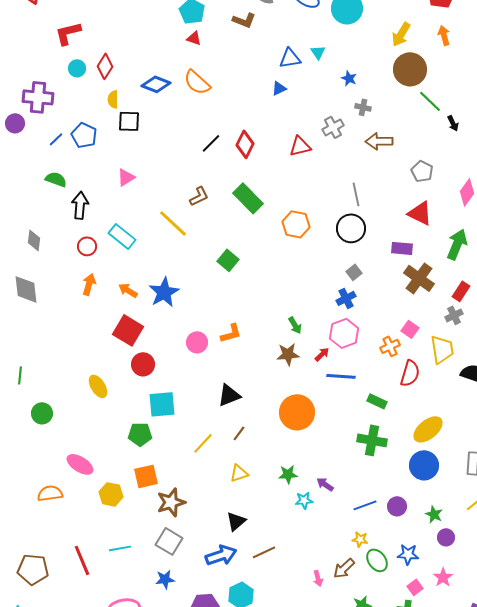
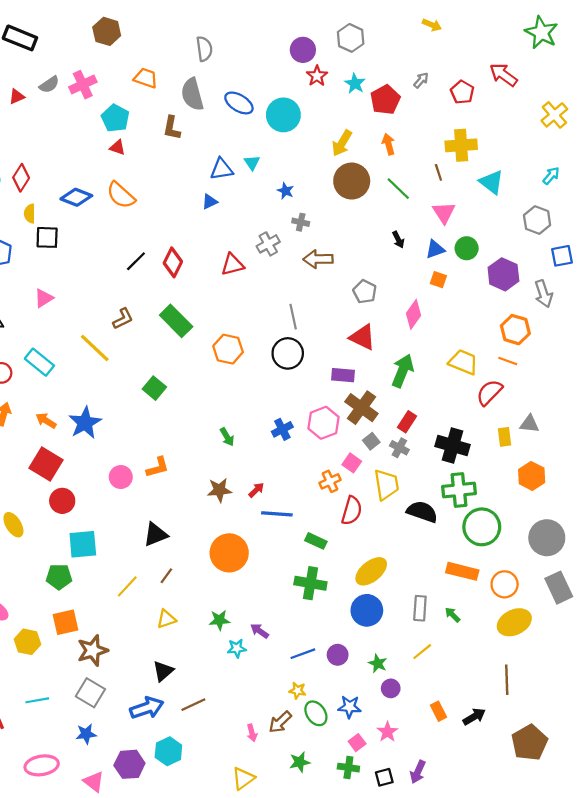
brown L-shape: (244, 20) -> (172, 128), turned 80
green line: (430, 101) -> (398, 189), moved
gray square: (354, 272) -> (371, 441), moved
gray cross: (454, 315) -> (399, 448), turned -36
green arrow: (295, 325) -> (227, 437), moved
pink hexagon: (344, 333) -> (323, 423), moved

